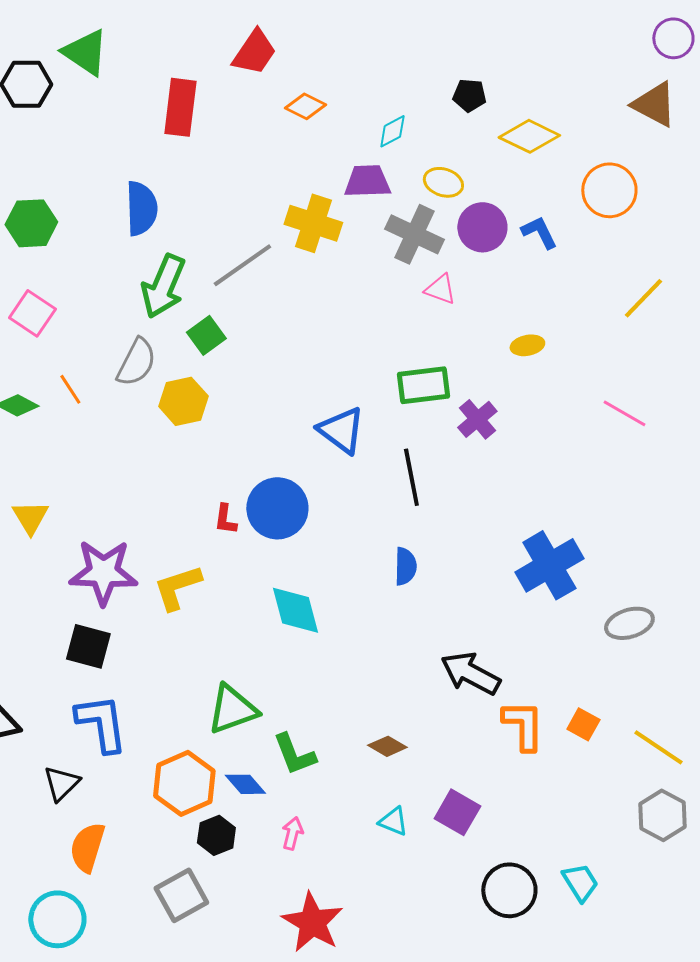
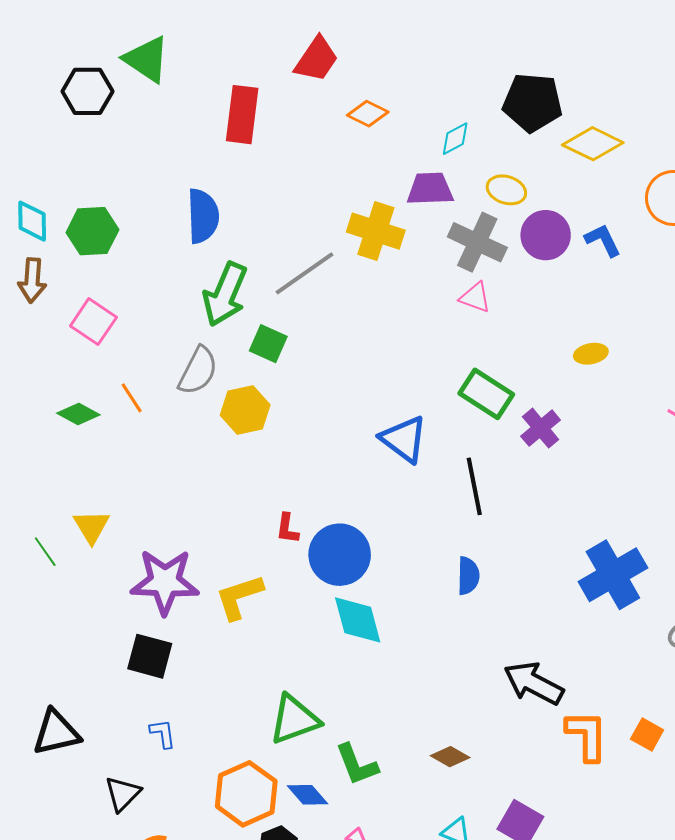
black pentagon: (469, 95) -> (533, 102), size x1.8
pink triangle: (440, 289) -> (475, 297), moved
green square: (206, 335) -> (268, 344), turned -30
green rectangle: (423, 385) -> (486, 394), turned 40
blue circle: (277, 508) -> (340, 555), moved
blue L-shape: (101, 723) -> (163, 734), size x0.5

